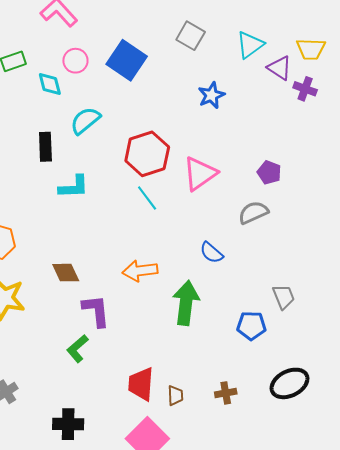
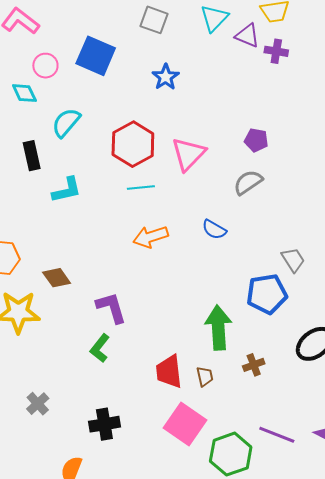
blue star: (211, 95) -> (166, 77), moved
cyan line: (147, 198) -> (141, 188), turned -48
orange arrow: (140, 271) -> (151, 237), moved
brown diamond: (66, 273) -> (57, 278), moved
green arrow: (186, 303) -> (218, 328), moved
blue pentagon: (251, 326) -> (267, 294), size x1.4

